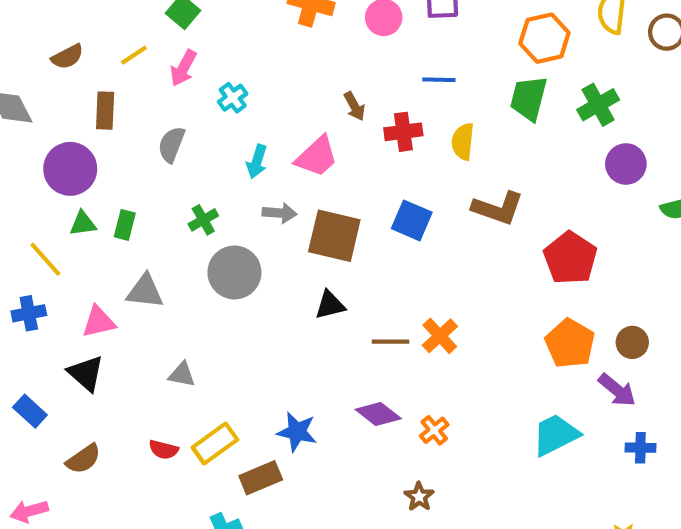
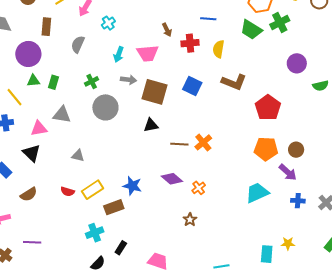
green trapezoid: (529, 98) -> (251, 30), turned -75
green cross: (598, 105) -> (280, 22), moved
pink trapezoid: (317, 157) -> (148, 53), turned 35
orange pentagon: (570, 343) -> (266, 149), turned -30

